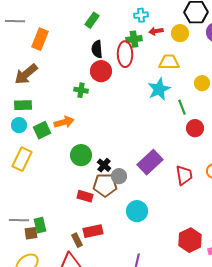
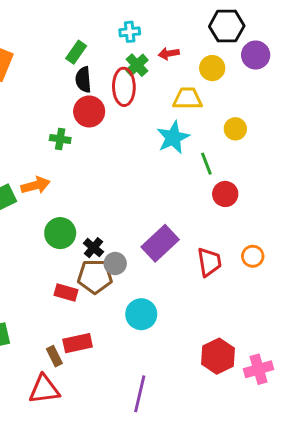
cyan cross: (141, 15) -> (130, 32), moved
green rectangle: (92, 20) -> (76, 52), moved
yellow circle: (180, 33) -> (212, 68), moved
green cross: (134, 39) -> (137, 65), turned -35

